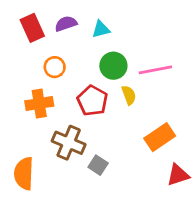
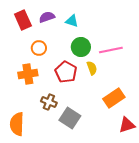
cyan triangle: (101, 29) -> (72, 21), turned 32
brown cross: (69, 143) -> (49, 102), size x0.7
gray square: (98, 165) -> (70, 118), size x1.5

